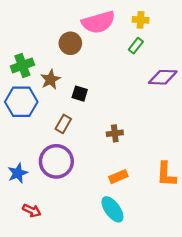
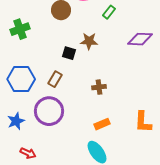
green rectangle: (136, 46) -> (109, 12), moved
brown star: (50, 80) -> (89, 41), moved, turned 30
blue hexagon: (21, 102) -> (21, 79), moved

